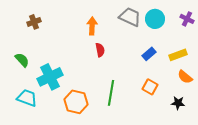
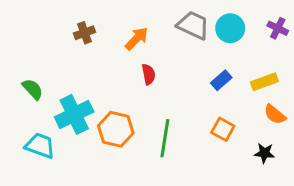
brown cross: (34, 22) -> (85, 33), moved
orange arrow: (92, 26) -> (137, 39), turned 42
orange hexagon: (76, 102) -> (116, 129), moved

